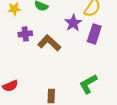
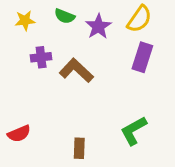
purple star: (73, 23) -> (98, 26), moved

